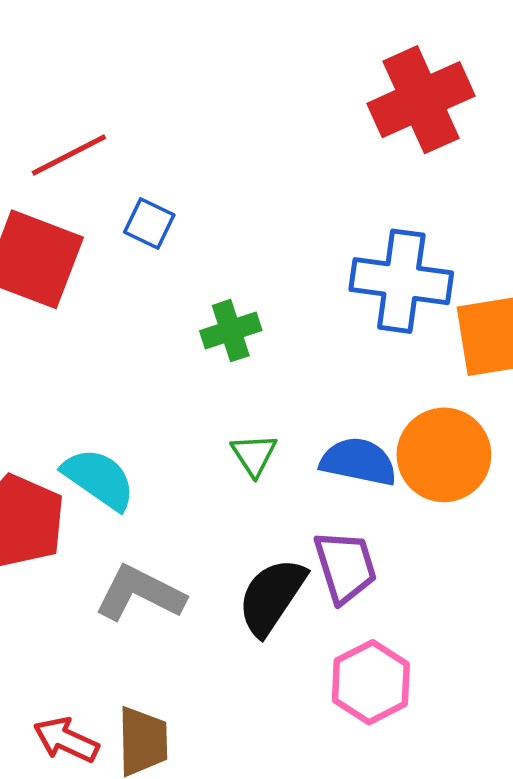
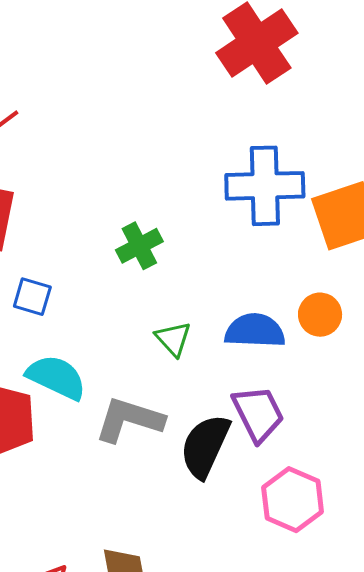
blue square: (149, 224) -> (32, 297), moved
orange circle: (444, 455) -> (320, 315), size x0.6
gray L-shape: (140, 593) -> (129, 420), moved

